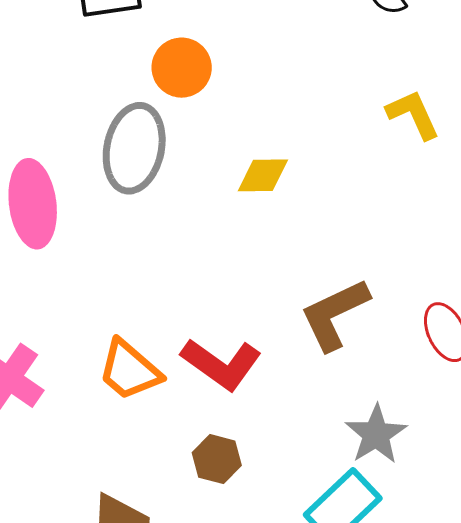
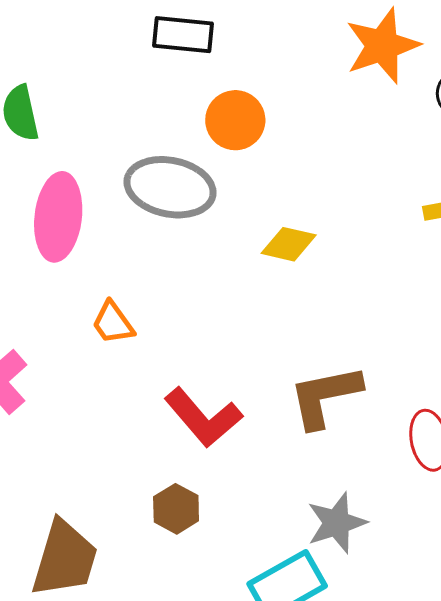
gray ellipse: (134, 148) -> (170, 187), turned 76
orange trapezoid: (129, 370) -> (113, 323), moved, size x0.7

